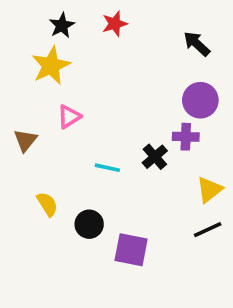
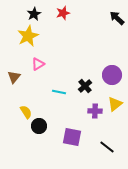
black arrow: (197, 44) -> (117, 18), moved
purple circle: (200, 100) -> (112, 75), moved
purple cross: (186, 137) -> (95, 111), moved
black circle: (89, 224) -> (39, 126), moved
black line: (208, 230) -> (107, 147), moved, turned 63

